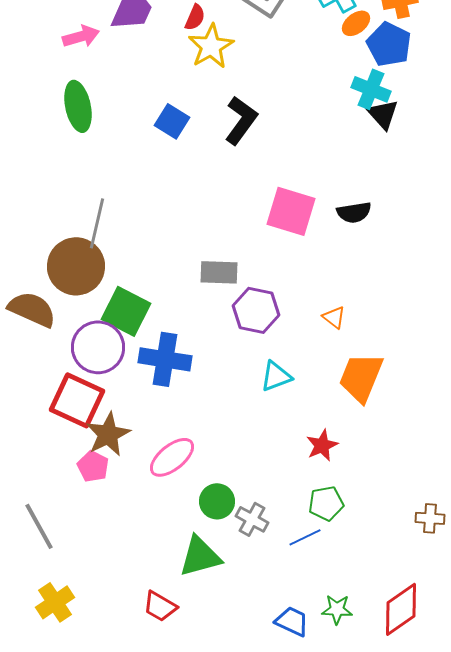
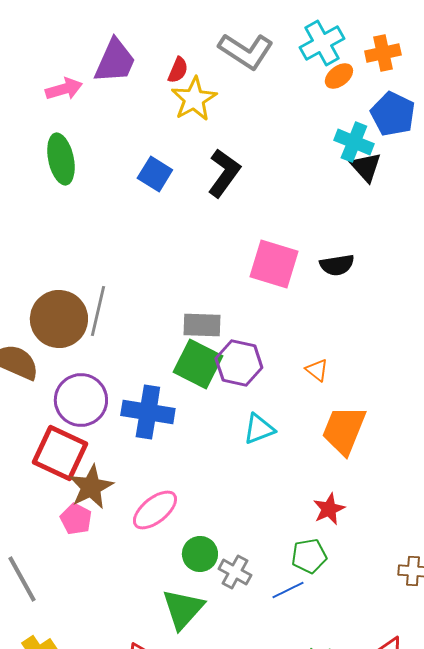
blue pentagon: (389, 44) -> (393, 114), moved
gray line: (97, 223) -> (98, 311), moved
green square: (126, 311) -> (198, 364), moved
red star: (322, 445) -> (329, 509), moved
green triangle: (200, 556) -> (183, 609), turned -33

